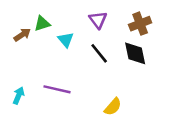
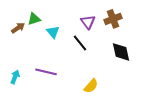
purple triangle: (98, 20) -> (88, 22), moved
black diamond: (135, 53) -> (121, 52), moved

